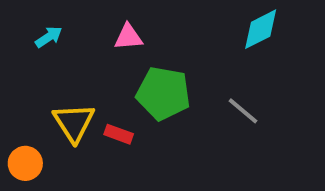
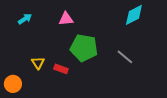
yellow triangle: (74, 123) -> (38, 63), size x0.6

